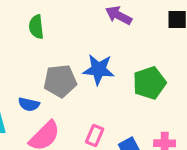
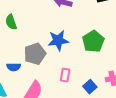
blue semicircle: (29, 104) -> (14, 67), moved
pink rectangle: (95, 136) -> (65, 75), moved

